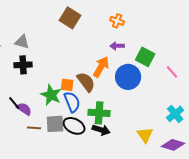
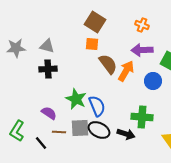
purple arrow: (117, 46) -> (142, 50), size x1.5
blue circle: (128, 77) -> (153, 81), size x0.7
brown semicircle: (86, 82) -> (108, 64), moved
orange square: (67, 85) -> (92, 44), moved
black line: (14, 103) -> (41, 143), moved
green cross: (99, 113) -> (142, 117), moved

